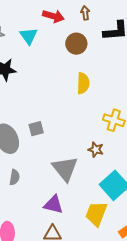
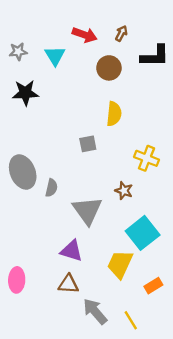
brown arrow: (85, 13) -> (121, 33), turned 32
gray square: (36, 129) -> (88, 144), moved
gray semicircle: (15, 177) -> (51, 188), moved

